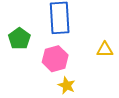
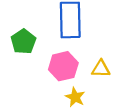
yellow triangle: (105, 50) -> (101, 69), moved

